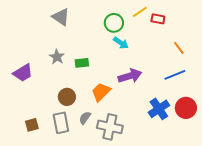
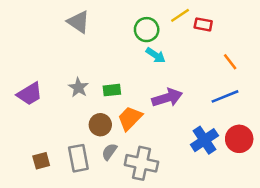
gray star: (57, 57) -> (78, 87), moved
green rectangle: (82, 63) -> (112, 90), moved
brown circle: (67, 97) -> (100, 125), moved

